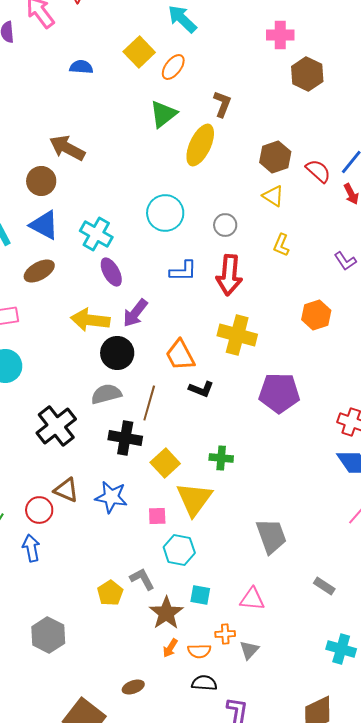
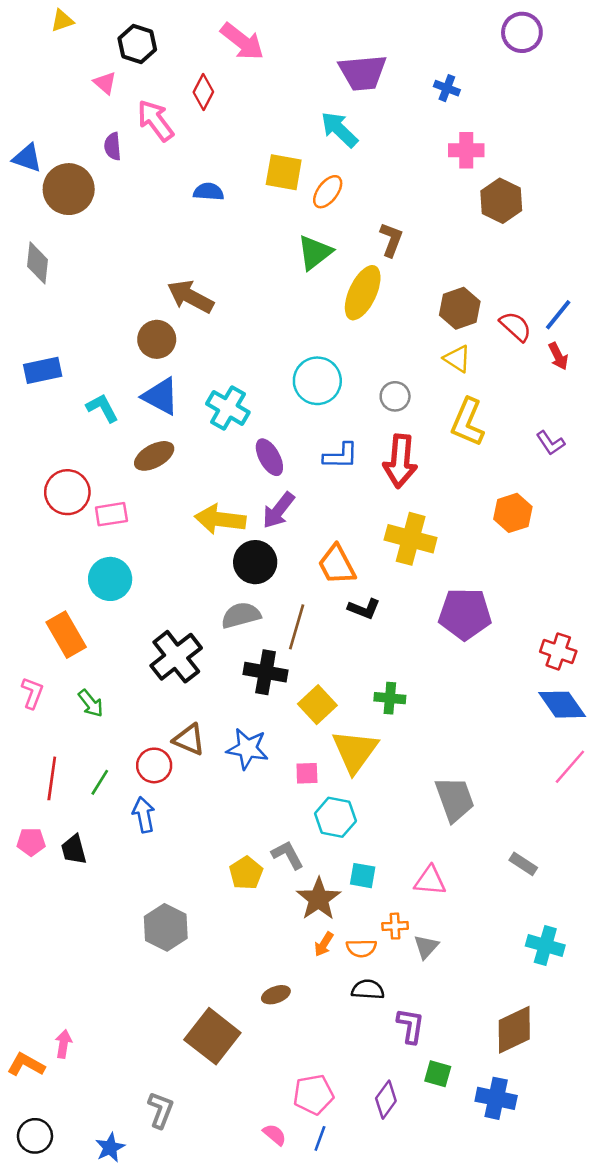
yellow square: (139, 52) -> (284, 172), turned -36
yellow L-shape: (281, 245) -> (468, 422), size x1.6
purple ellipse: (111, 272) -> (269, 457), moved

